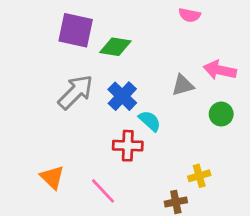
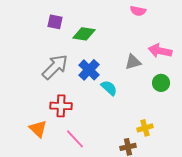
purple square: (76, 30) -> (55, 22), size x0.6
red cross: (128, 146) -> (61, 106), moved

